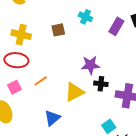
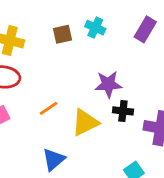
cyan cross: (85, 17) -> (95, 28), moved
orange line: (41, 81) -> (48, 108), moved

